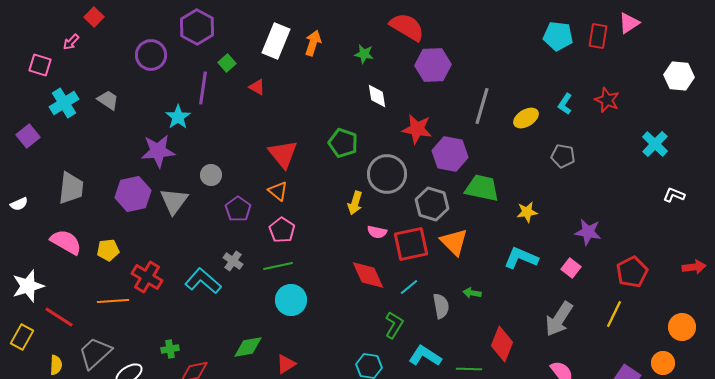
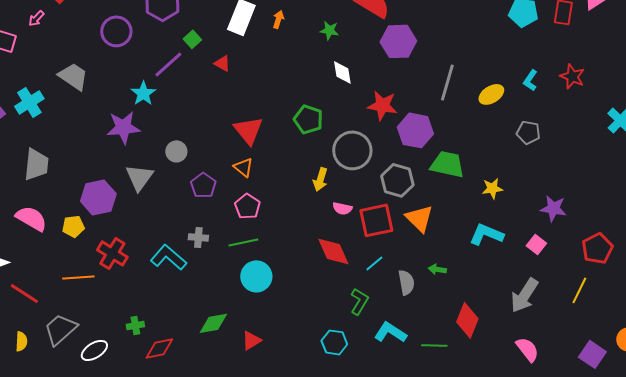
orange arrow: (313, 43) -> (278, 19), size x0.7
purple line: (203, 88) -> (168, 64), turned 40
gray trapezoid: (108, 100) -> (73, 76), size x1.4
cyan cross: (64, 103) -> (29, 102), moved
purple hexagon: (133, 194) -> (98, 197), moved
gray cross: (233, 261) -> (198, 237), turned -30

